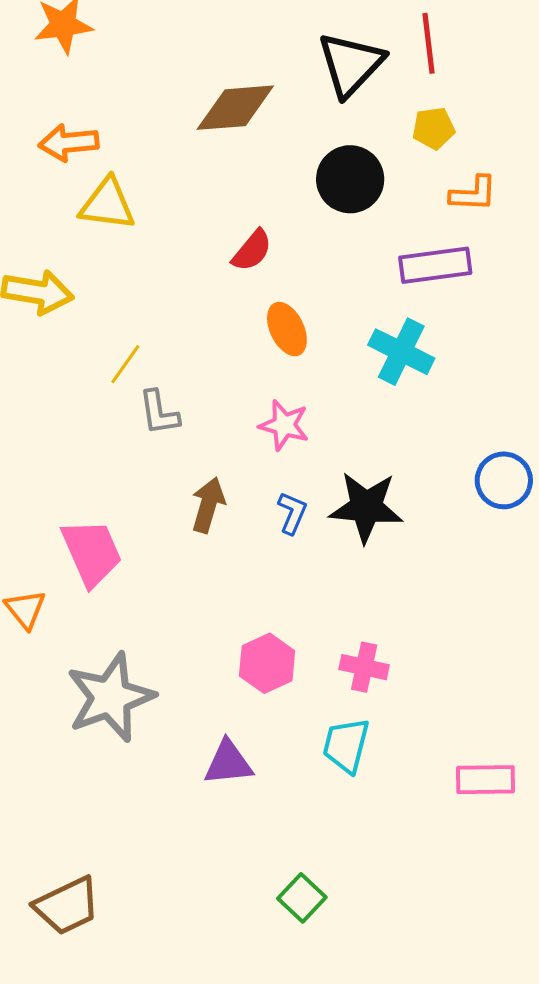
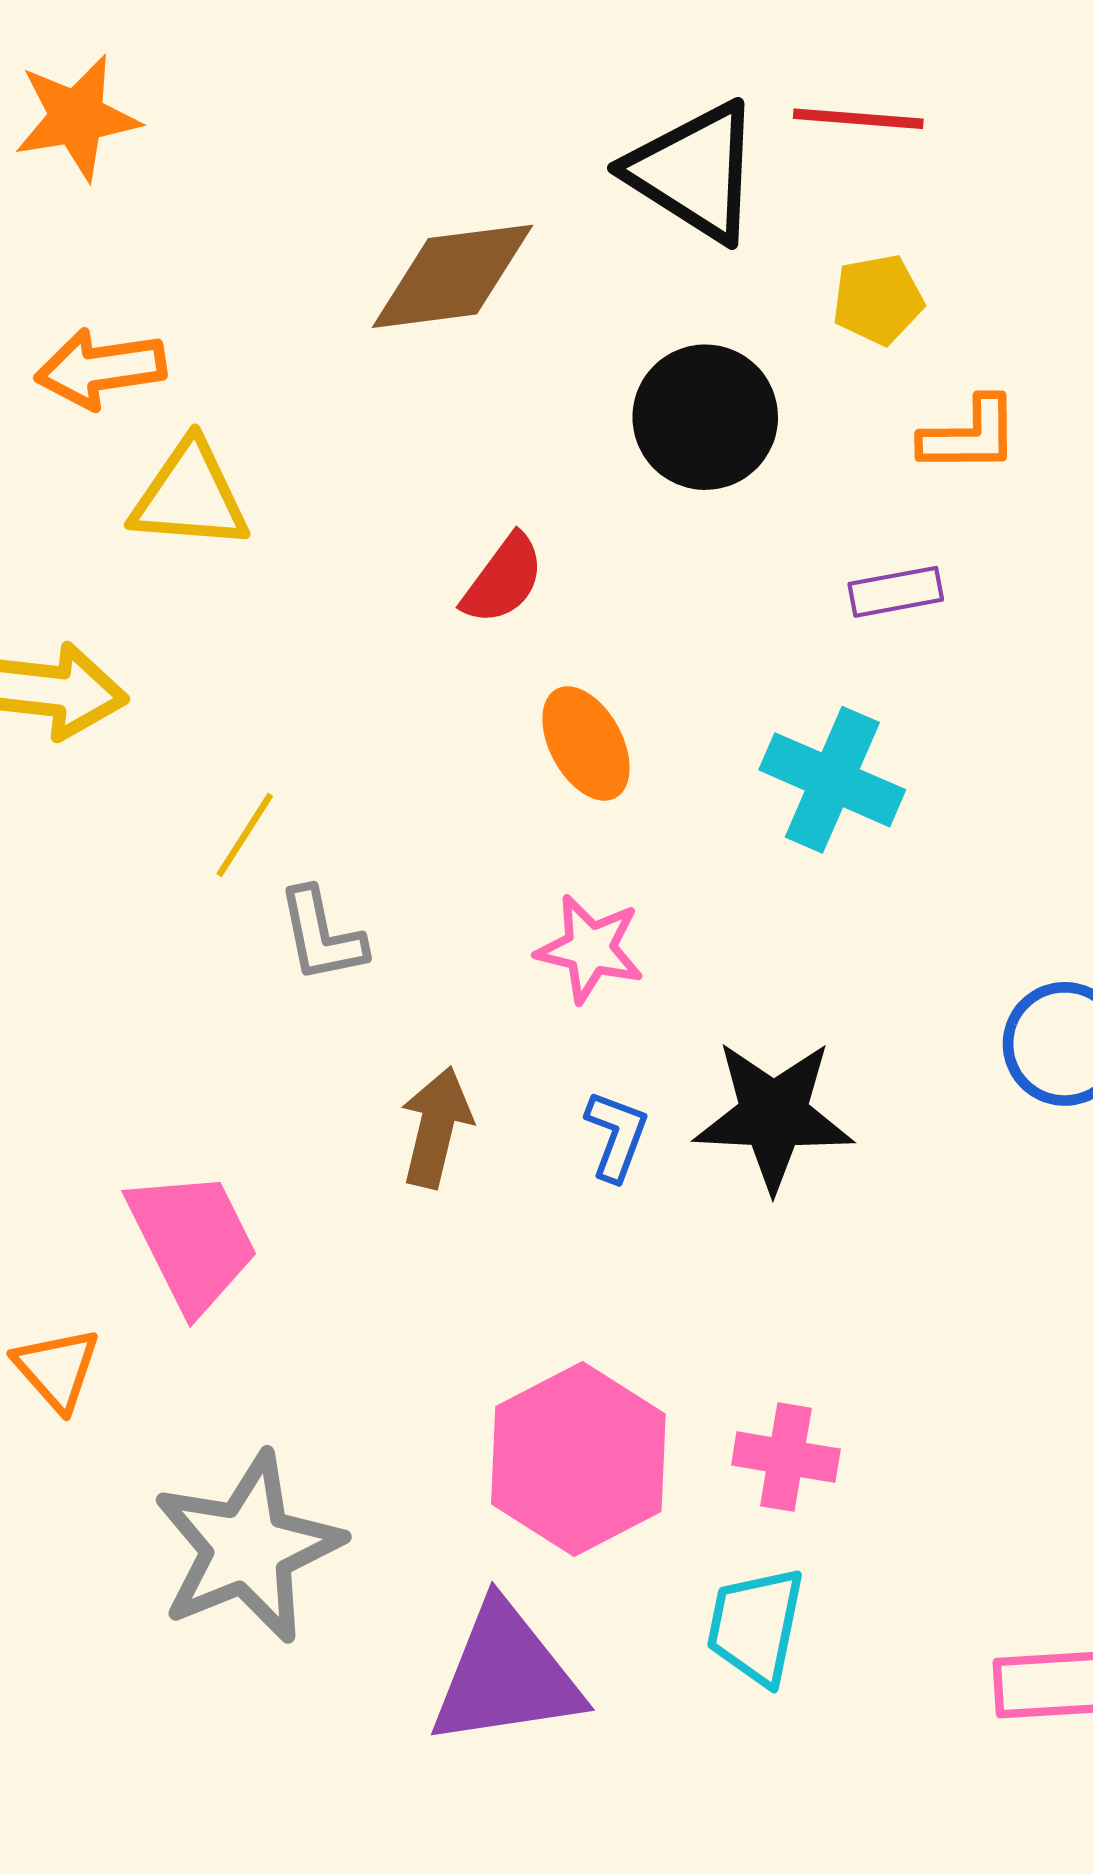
red line: (428, 43) -> (858, 119), turned -76
black triangle: (351, 64) -> (694, 172), turned -38
purple rectangle: (435, 265) -> (896, 592), size x0.6
pink hexagon: (267, 663) -> (578, 1459), size x1.5
purple triangle: (228, 763) -> (506, 1675), size x1.5

